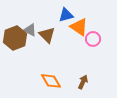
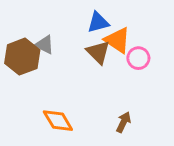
brown triangle: (47, 35) -> (98, 52), moved
orange diamond: (51, 81) -> (58, 121), moved

